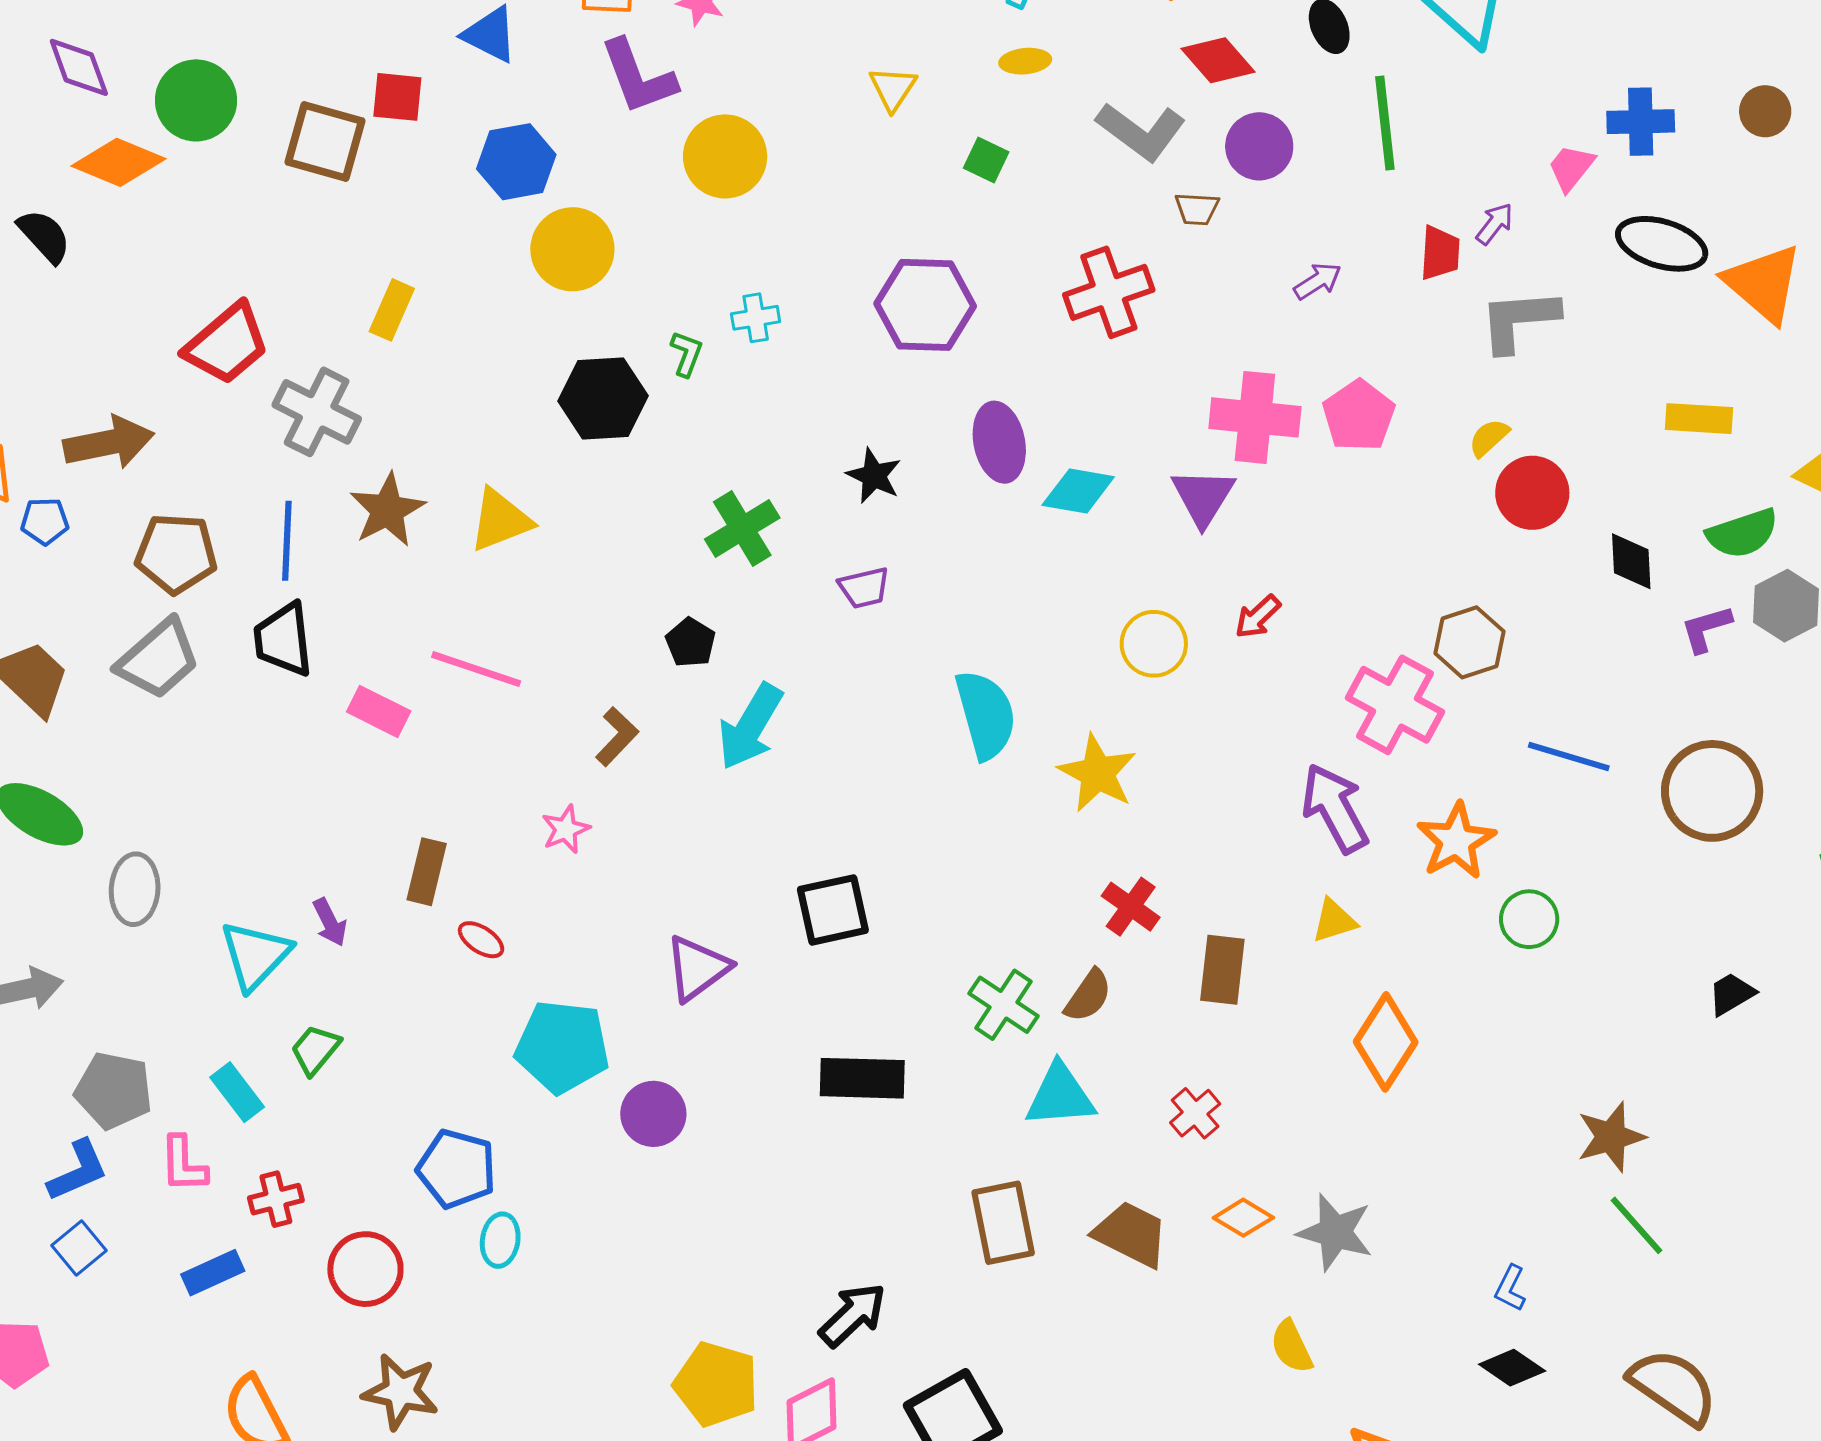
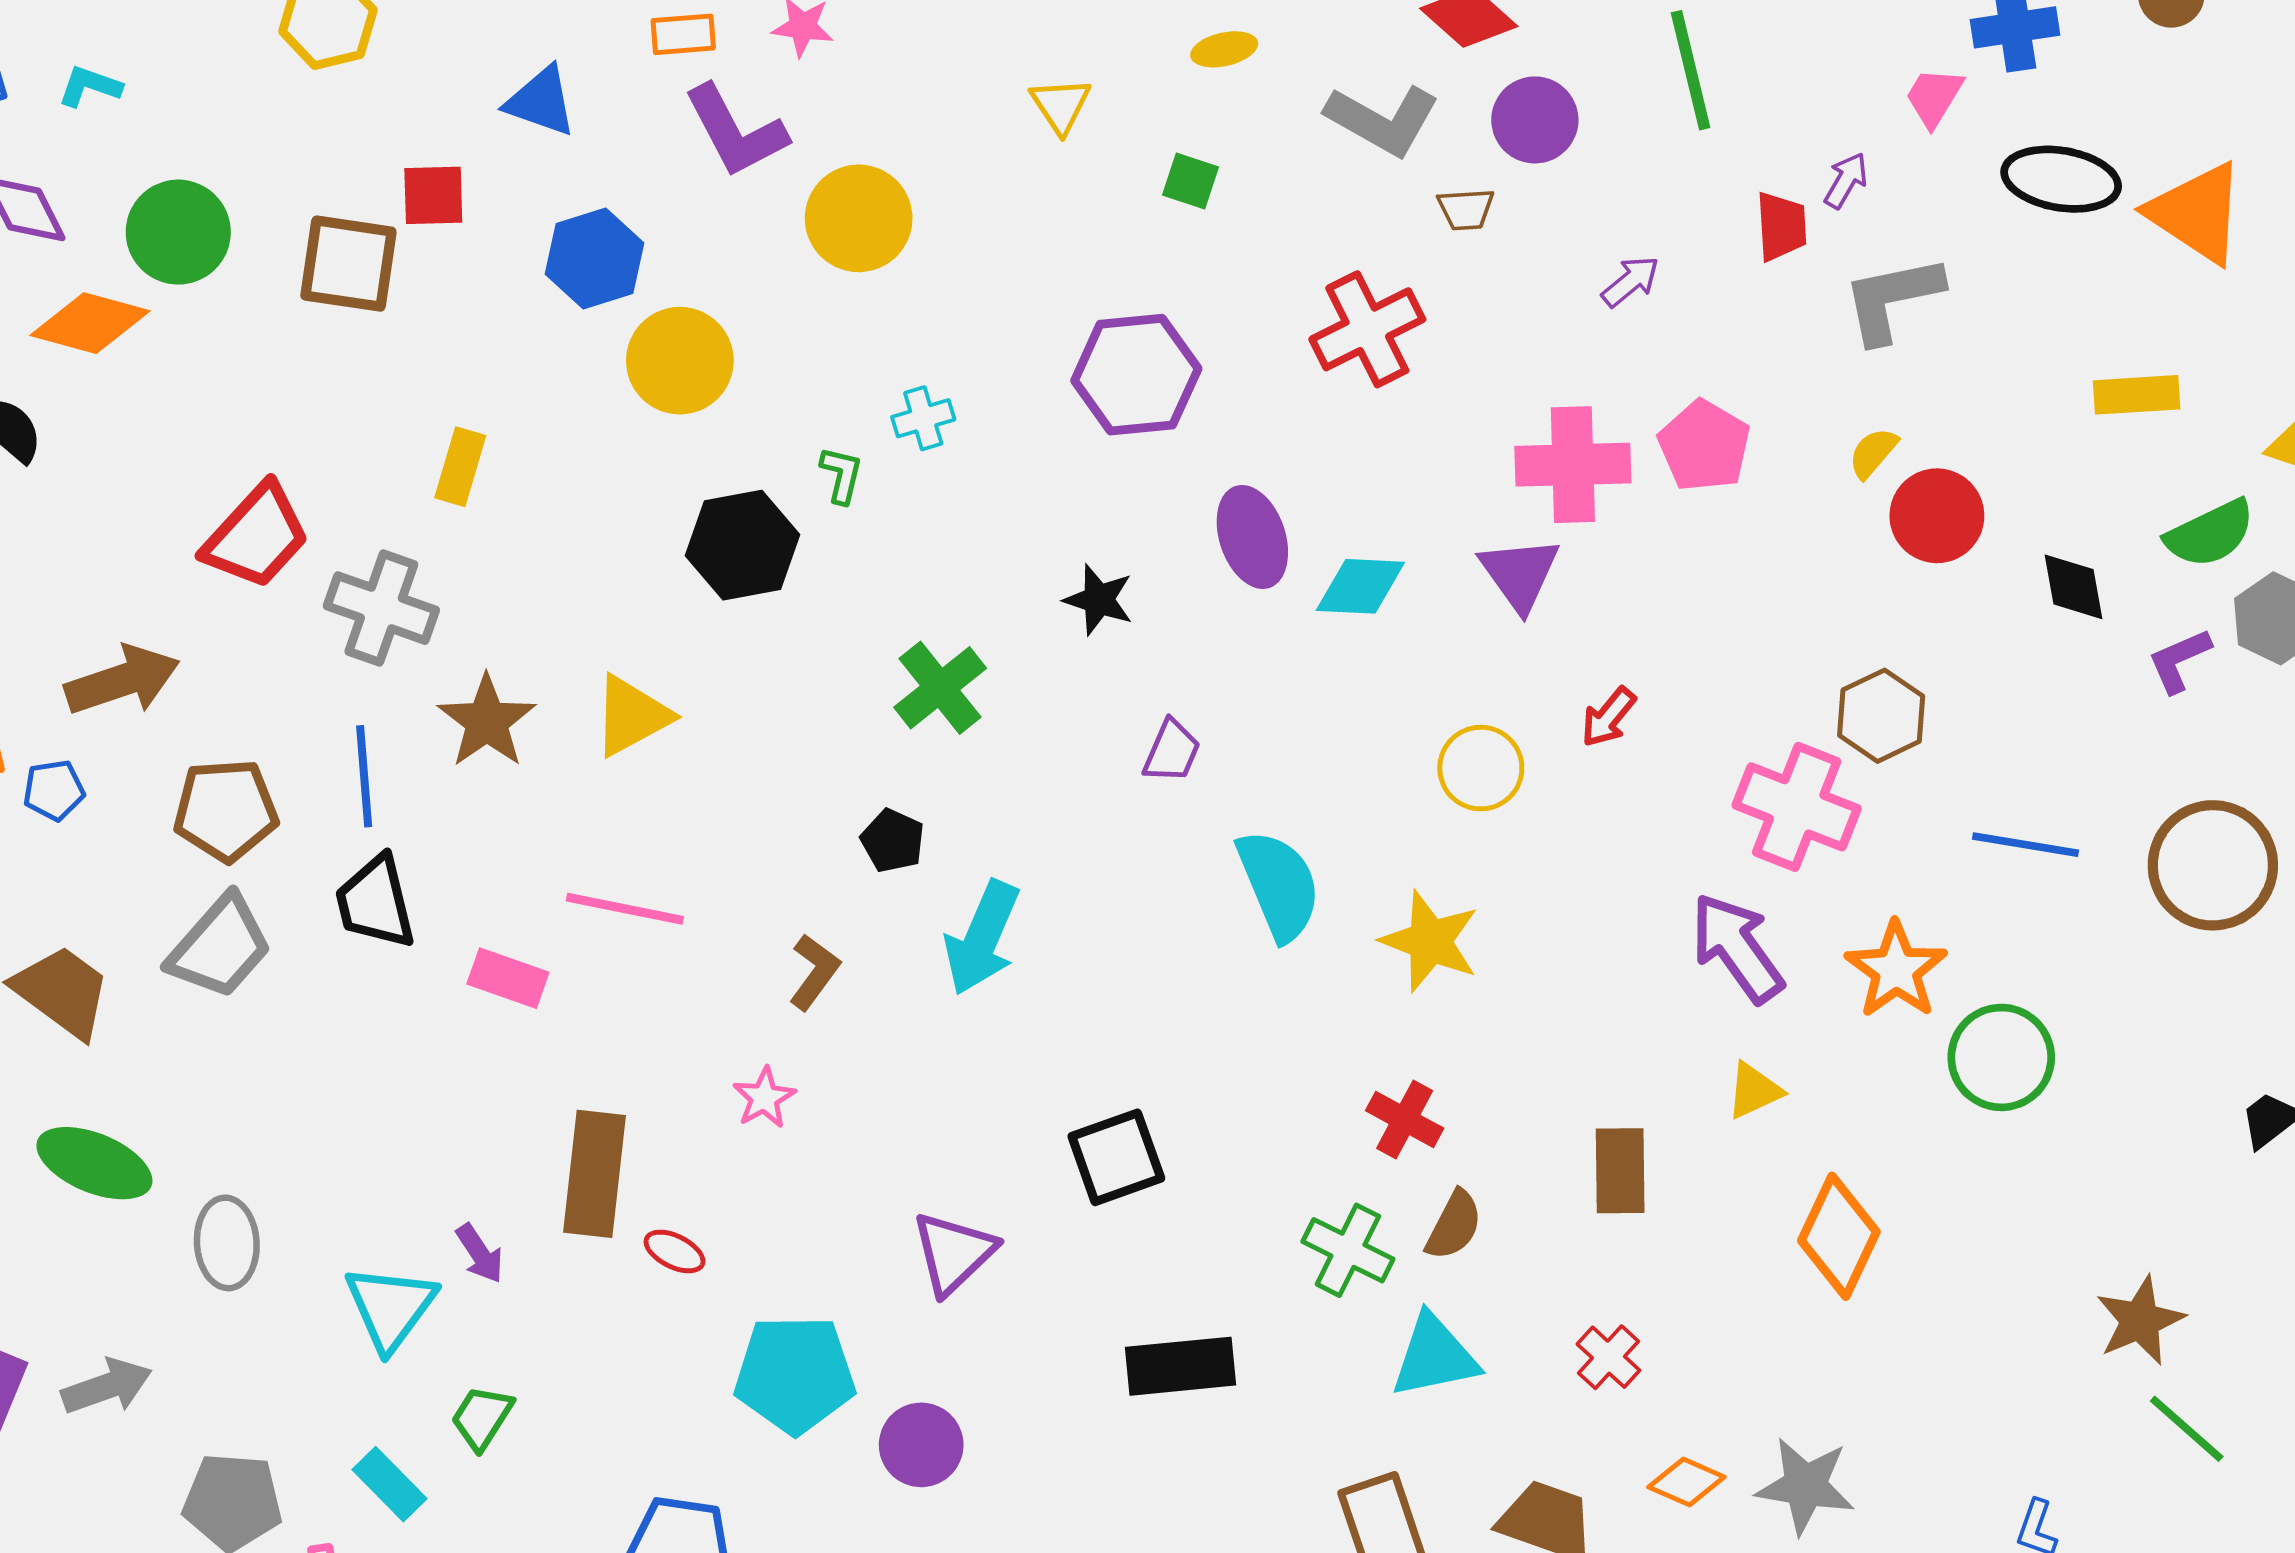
purple trapezoid: (864, 588) -> (1172, 751), moved, turned -46
brown rectangle: (427, 872) -> (595, 1174), size x1.5
red cross: (1131, 907) -> (1405, 1119), moved
green circle: (1529, 919) -> (2001, 1057), size x1.4

